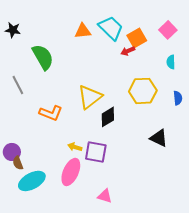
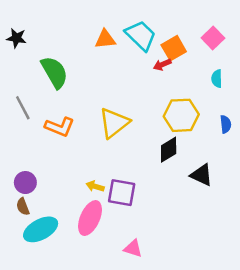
orange L-shape: (51, 113) -> (60, 127), moved
black diamond: (108, 117) -> (169, 150), moved
purple circle: (12, 152) -> (25, 183), moved

